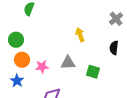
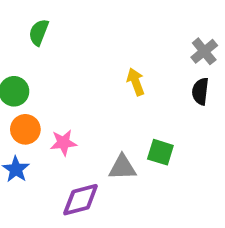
black semicircle: (114, 48) -> (200, 91), moved
gray triangle: (68, 63) -> (122, 167), moved

